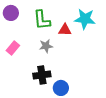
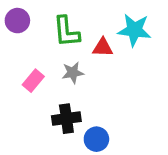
pink rectangle: (13, 48) -> (33, 81), moved

